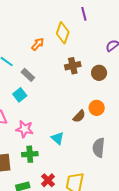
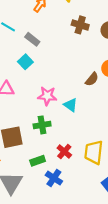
brown cross: (73, 66) -> (80, 25), turned 35
pink star: (25, 129) -> (47, 96), moved

